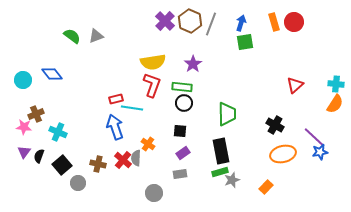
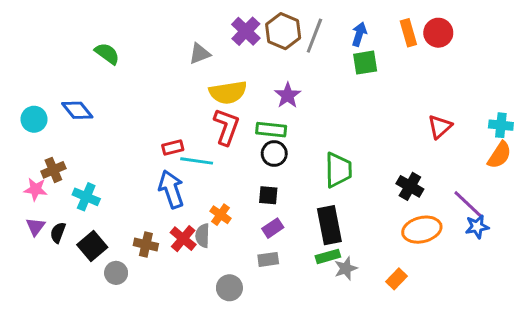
gray triangle: (96, 36) -> (200, 54), moved

